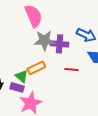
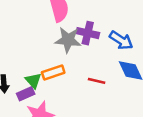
purple cross: (59, 44) -> (88, 33), moved
purple rectangle: (17, 87) -> (26, 94), turned -48

